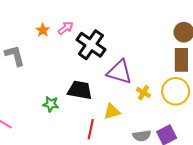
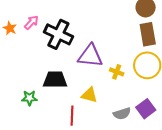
yellow triangle: (112, 111) -> (89, 95), turned 42

